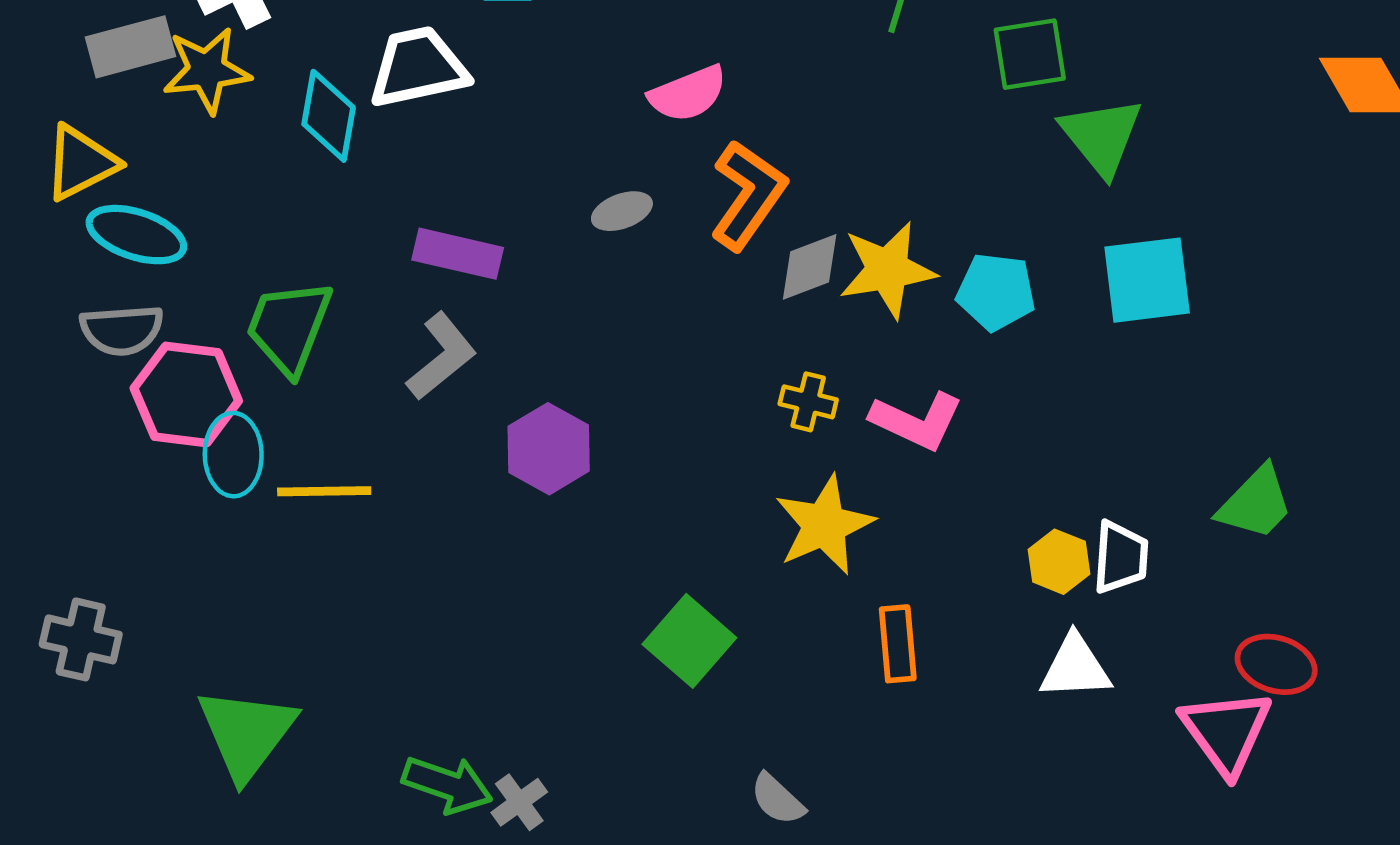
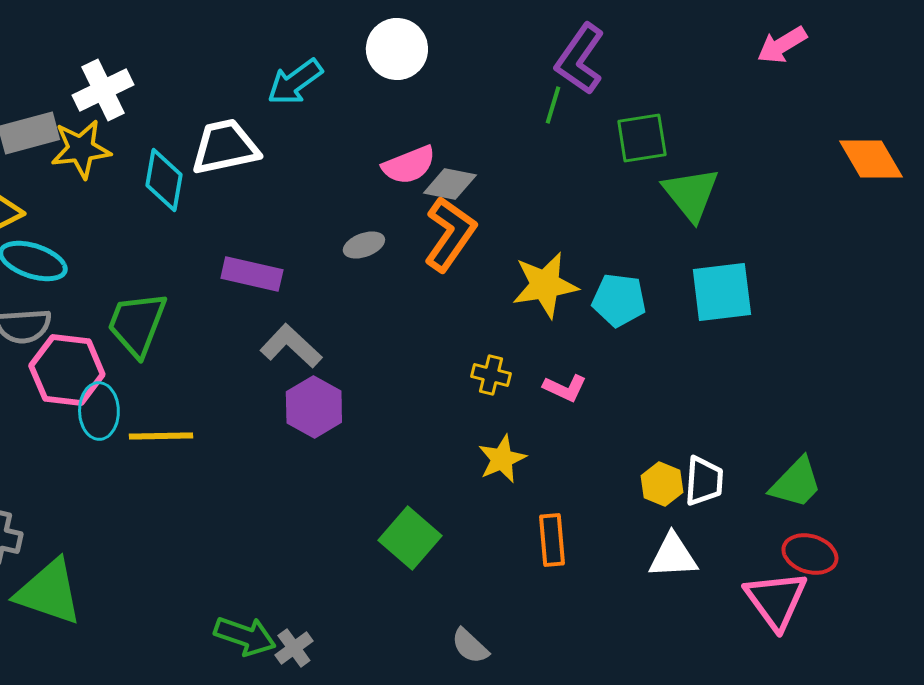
gray diamond: (810, 267) -> (450, 184), moved, turned 32
gray L-shape: (442, 356) -> (291, 346), moved, turned -98
pink L-shape: (917, 421) -> (565, 388), size x0.7
green trapezoid: (1256, 503) -> (796, 483), moved
yellow star: (824, 525) -> (502, 459), size x0.7
green triangle: (246, 733) -> (49, 592), moved, turned -48

